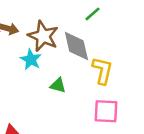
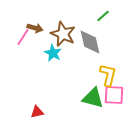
yellow L-shape: (102, 71) -> (108, 75), moved
green triangle: (58, 85) -> (93, 98), moved, size x1.6

